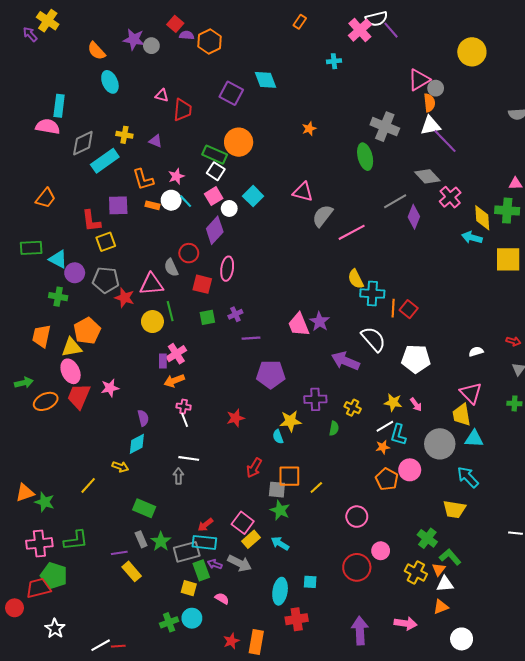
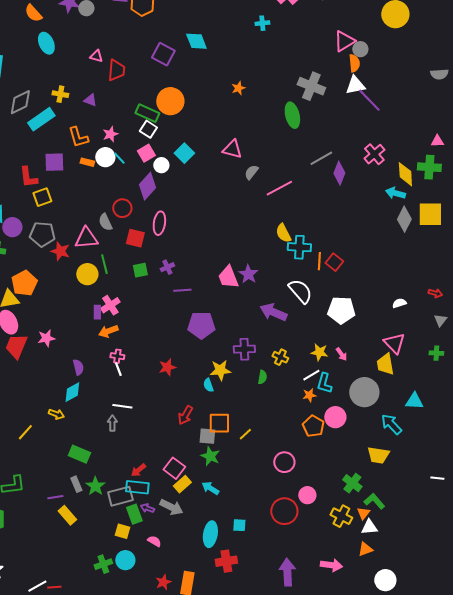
gray diamond: (427, 176) -> (404, 219), moved, turned 70
gray semicircle: (323, 216) -> (251, 172), size x0.7
cyan triangle: (474, 439) -> (414, 401), moved

